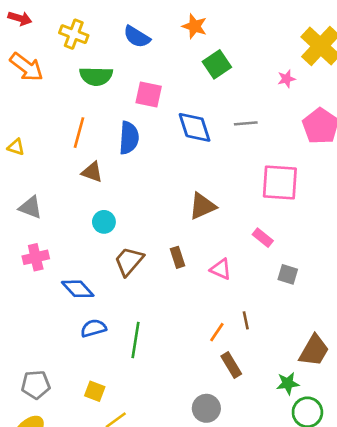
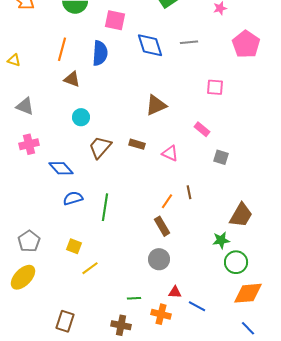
pink square: (280, 182) -> (215, 87), size x0.6
brown rectangle: (177, 257) -> (137, 144), turned -56
brown rectangle: (231, 365) -> (162, 226), moved
gray pentagon: (36, 385) -> (29, 241), turned -30

